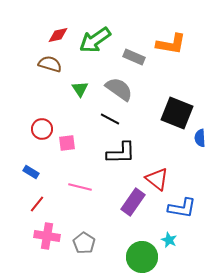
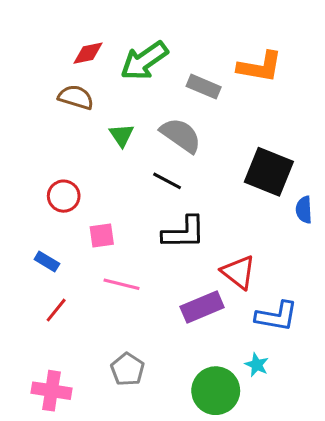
pink square: (67, 143) -> (102, 236), moved
purple rectangle: (133, 202) -> (202, 307), turned 32
pink cross: (47, 236) -> (52, 391), moved

